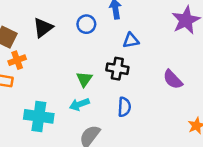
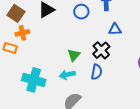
black cross: (117, 69) -> (101, 50), turned 30
blue semicircle: (124, 107) -> (97, 72), moved

